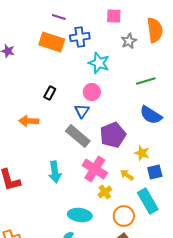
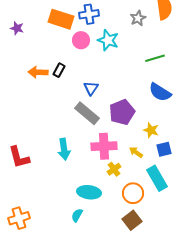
pink circle: (92, 92) -> (81, 40), moved
orange arrow: (29, 121) -> (38, 72), moved
pink cross: (95, 169) -> (104, 146), turned -35

